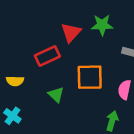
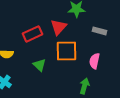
red triangle: (71, 32) -> (59, 27), moved

